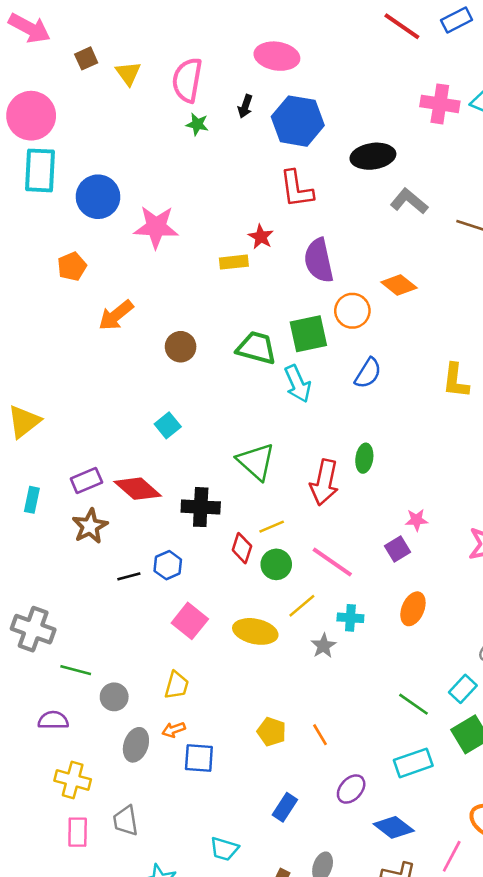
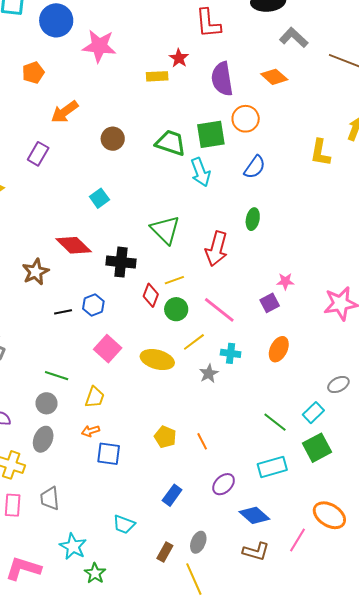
orange diamond: (399, 285) -> (274, 77), moved
yellow L-shape: (456, 381) -> (320, 153), moved
green ellipse: (364, 458) -> (253, 219), moved
purple rectangle: (86, 480) -> (38, 154), moved, turned -40
green line: (76, 670) -> (57, 376), moved
gray ellipse: (136, 745) -> (43, 439), moved

